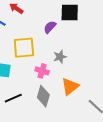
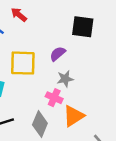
purple semicircle: (50, 27) -> (58, 54), moved
pink cross: (42, 71) -> (54, 98), moved

